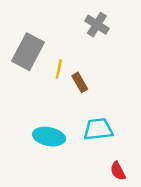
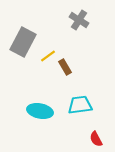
yellow line: (59, 69) -> (48, 56), turned 42

